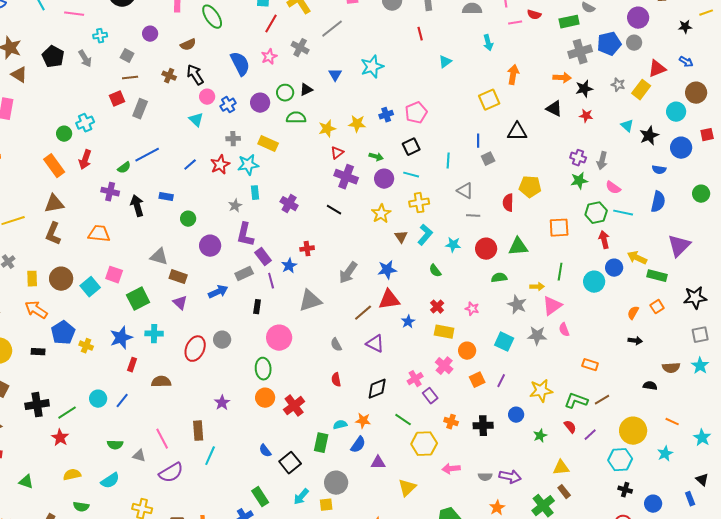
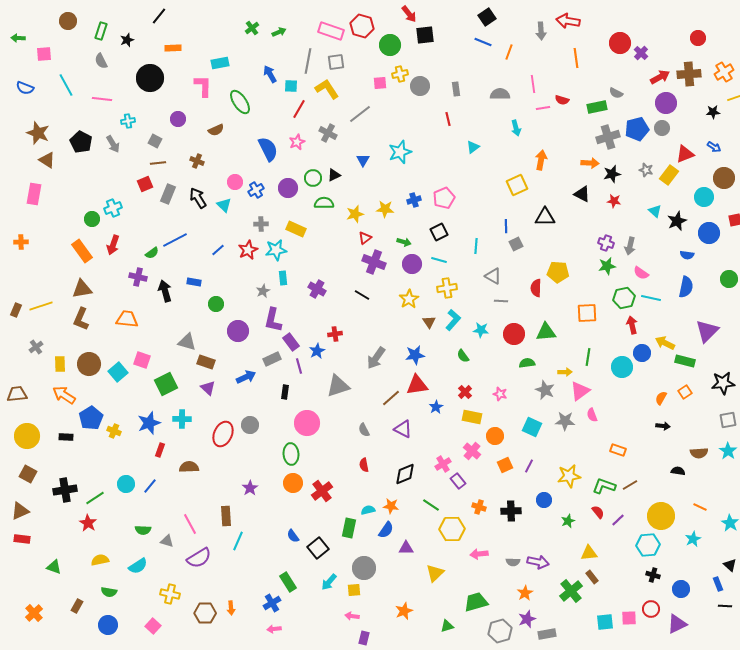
black arrow: (195, 75) -> (198, 198), moved

